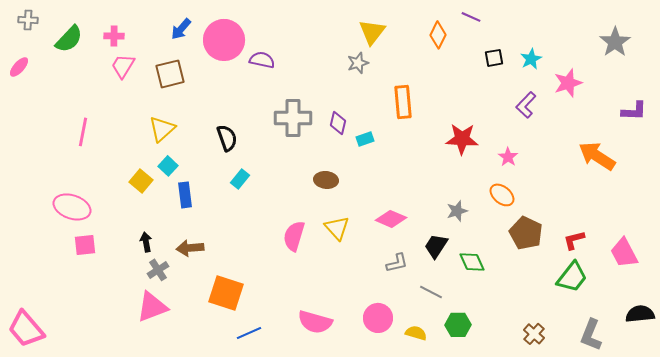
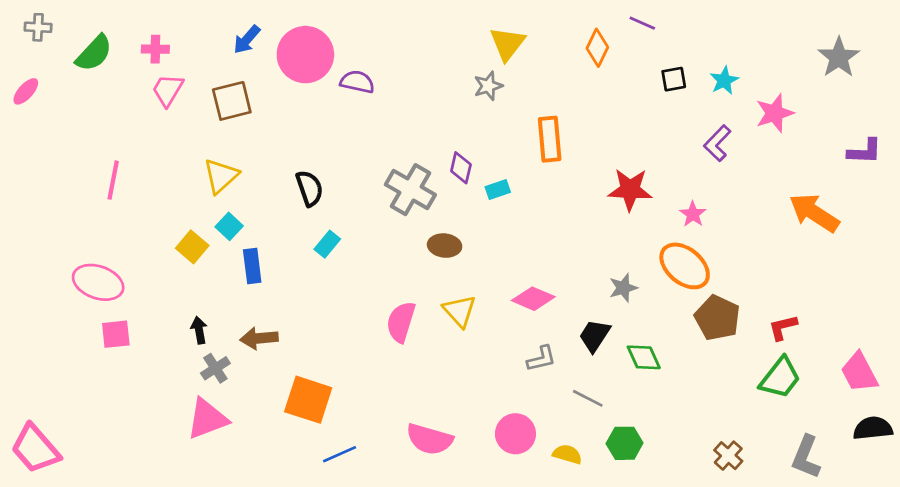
gray cross: (293, 118) -> (410, 190), moved, turned 30
orange ellipse: (502, 195) -> (685, 266), size x1.5
pink trapezoid: (624, 253) -> (859, 372), moved

